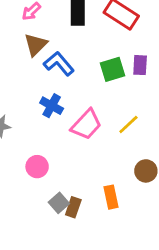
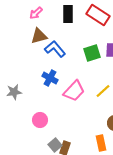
brown triangle: (36, 45) -> (39, 36), turned 30
orange rectangle: (111, 197) -> (101, 143), moved

